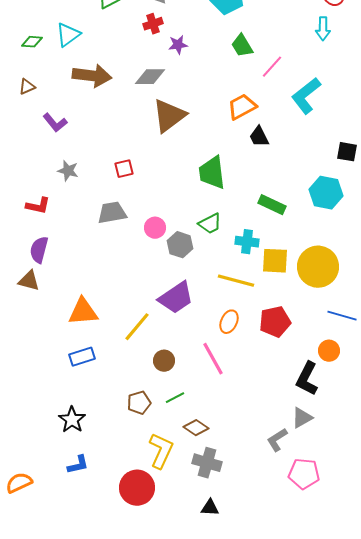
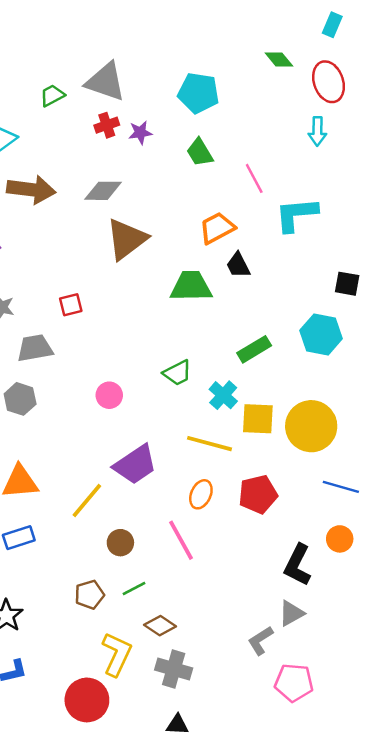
purple star: (178, 45) -> (140, 133), moved
green trapezoid: (242, 46) -> (200, 152), moved
pink line: (272, 67) -> (254, 178), turned -70
cyan L-shape: (306, 96) -> (296, 214), turned 33
green trapezoid: (212, 173) -> (191, 286), moved, turned 96
green rectangle: (272, 205) -> (254, 349), turned -56
gray trapezoid: (112, 213) -> (35, 348), moved
pink circle: (155, 228) -> (109, 395), moved
cyan cross: (247, 242) -> (223, 395), turned 35
gray hexagon: (180, 245) -> (20, 399), moved
orange circle: (329, 351) -> (340, 539), moved

